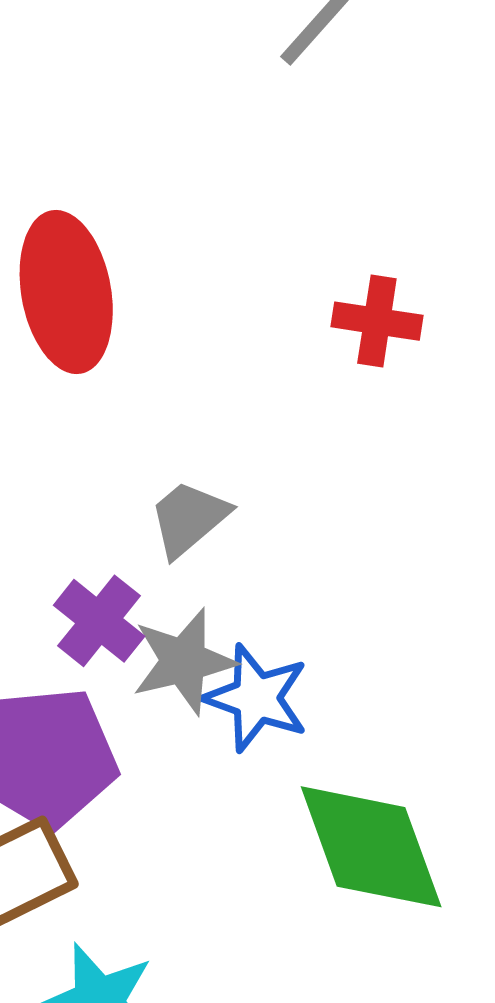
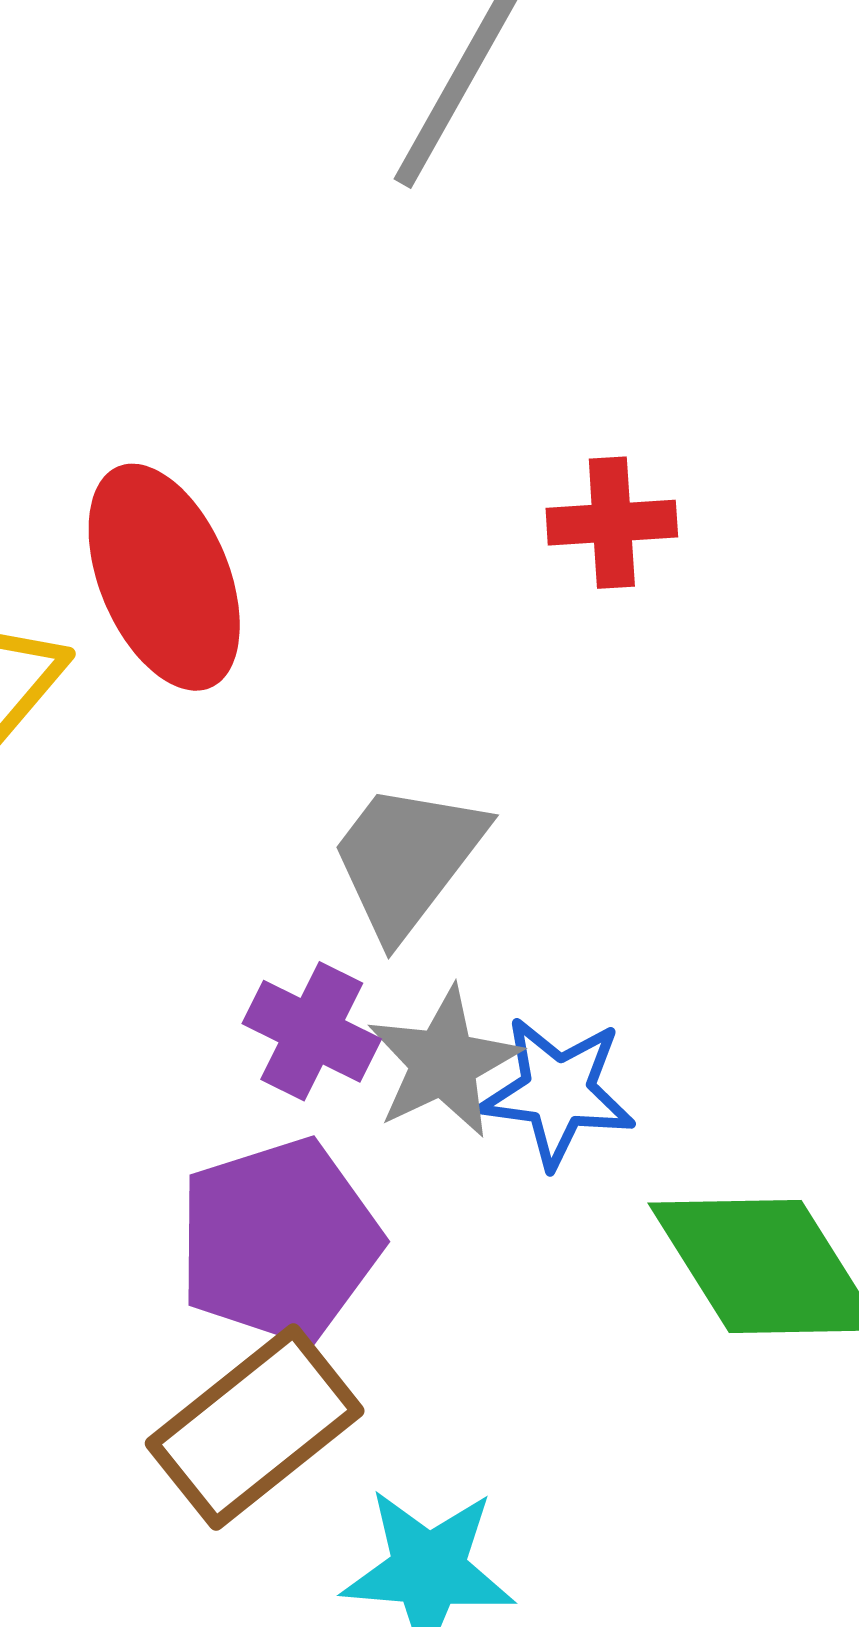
gray trapezoid: (189, 518) -> (407, 859), size x1.4

